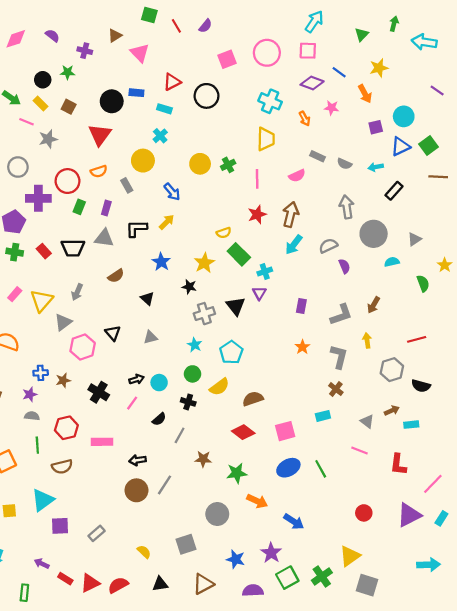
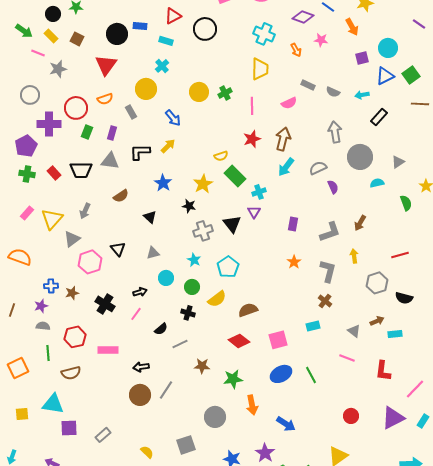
cyan circle: (159, 383) -> (166, 278), moved
gray line: (180, 435) -> (180, 344), turned 35
cyan triangle: (43, 500) -> (53, 404), turned 45
orange arrow: (257, 501) -> (252, 405), turned 54

